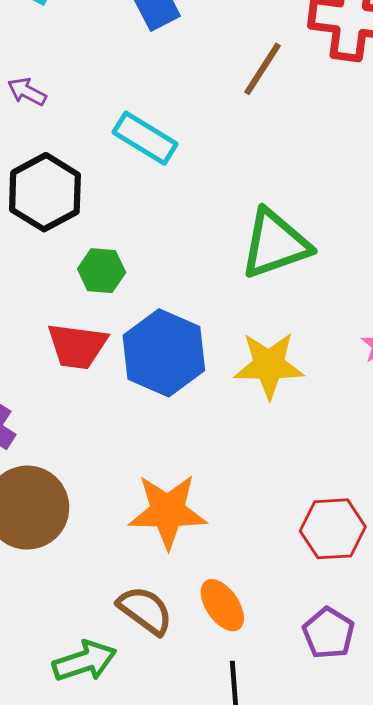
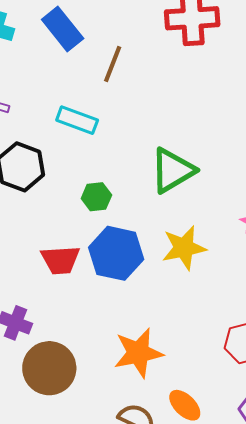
brown line: (262, 69) -> (113, 64), moved
green hexagon: (102, 271) -> (96, 197), moved

